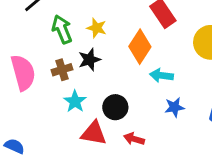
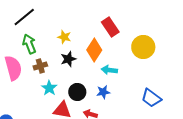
green arrow: (62, 29) -> (29, 44), moved
black star: (89, 60) -> (68, 59), moved
blue star: (174, 107) -> (103, 92), moved

